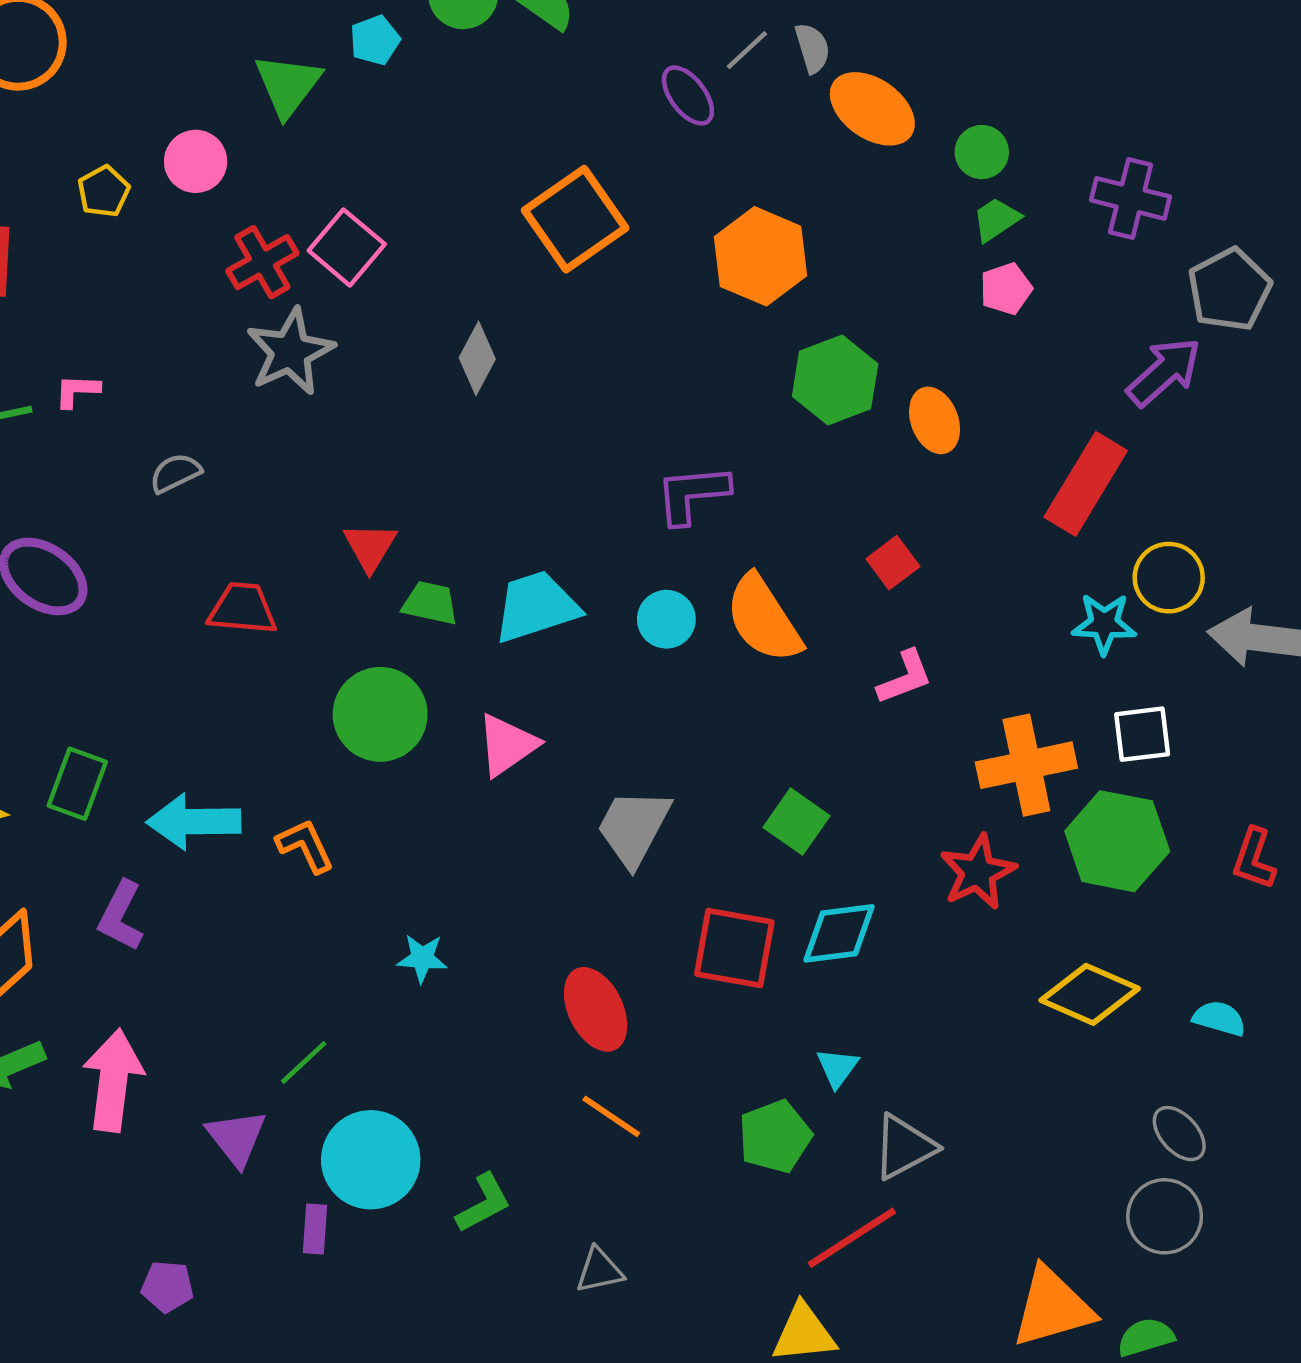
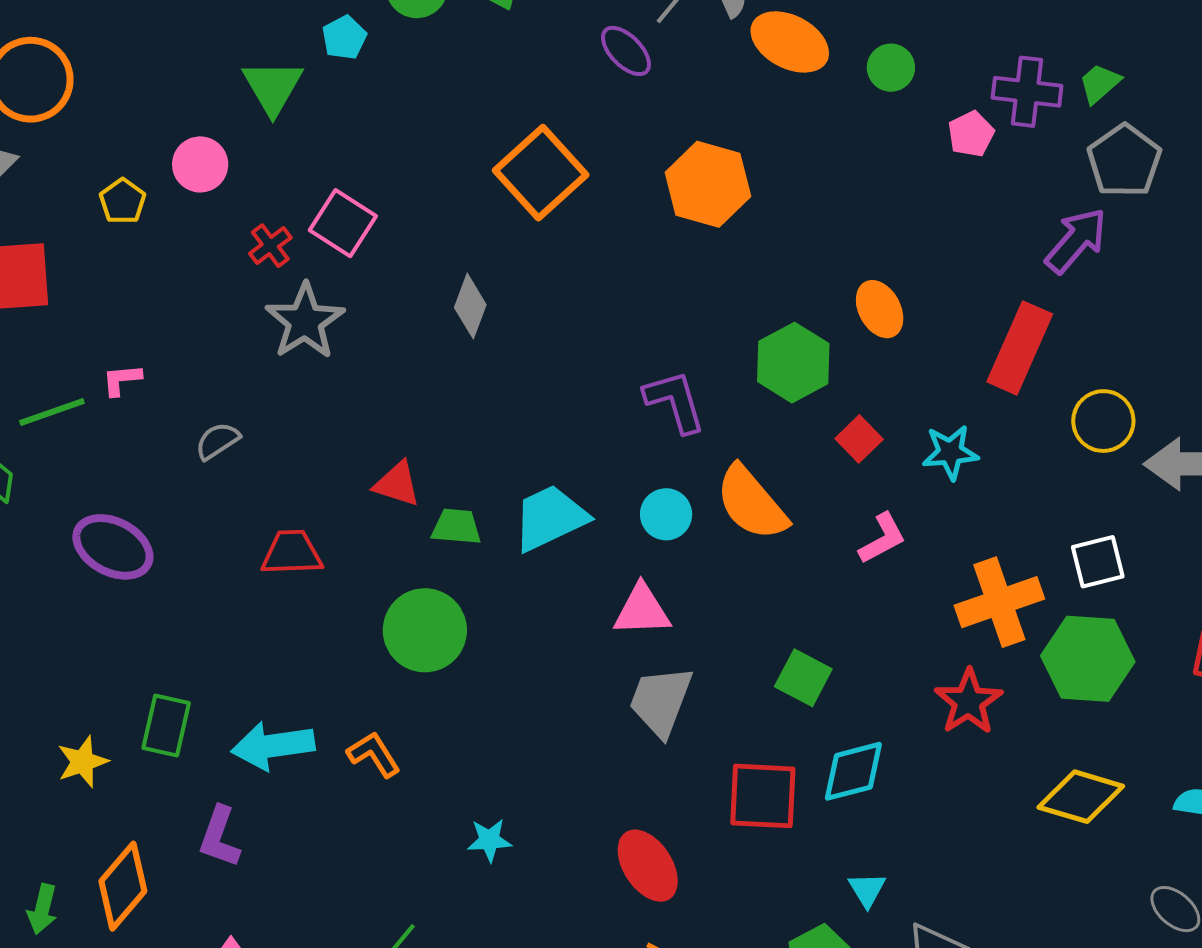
green trapezoid: (996, 219) -> (1100, 83), moved
red cross: (262, 262) -> (270, 246), size x0.7
pink pentagon: (1006, 289) -> (971, 134), moved
green hexagon: (835, 380) -> (793, 363), moved
purple L-shape: (692, 494) -> (675, 401), turned 86
red triangle: (370, 547) -> (397, 484), turned -36
cyan star: (1104, 624) -> (950, 452), moved
pink triangle: (507, 745) -> (642, 610), moved, turned 40

